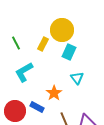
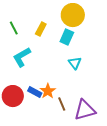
yellow circle: (62, 30) -> (73, 15), moved
orange star: (54, 93) -> (48, 91), moved

